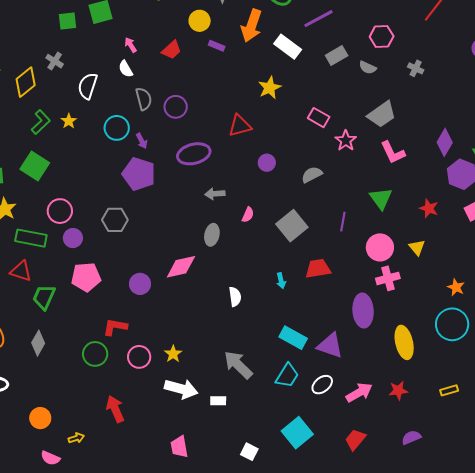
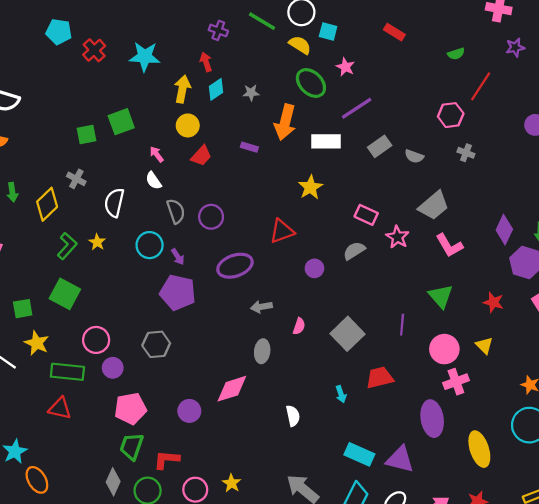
yellow circle: (200, 21) -> (188, 125), moved
pink hexagon: (382, 36) -> (451, 115), moved
white rectangle: (288, 47) -> (326, 141), turned -32
gray semicircle: (312, 175) -> (354, 251), moved
green trapezoid: (44, 297) -> (132, 446), moved
gray diamond: (38, 343) -> (113, 482), moved

